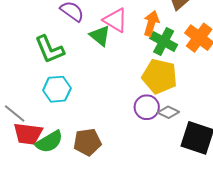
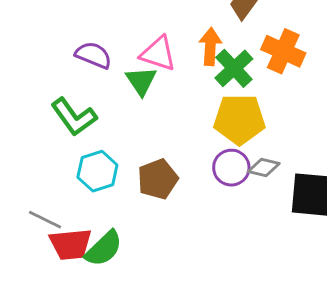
green triangle: (100, 36) -> (141, 81), turned 30
green cross: (164, 41) -> (234, 68), turned 32
brown pentagon: (87, 142) -> (158, 179), moved

